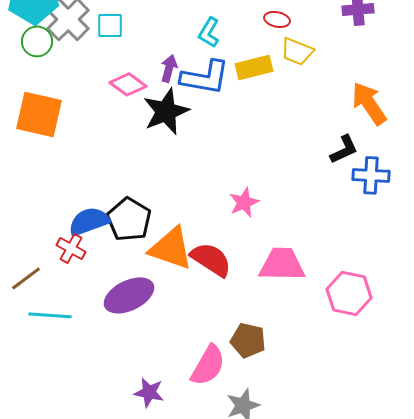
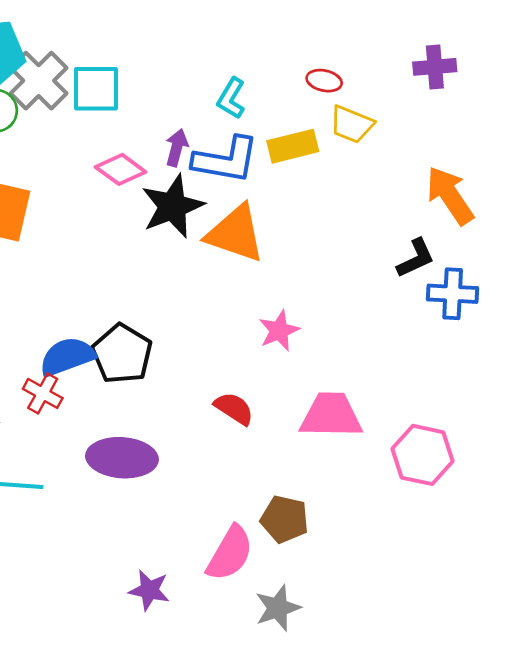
cyan square: (110, 25) -> (96, 89), size x1.4
orange triangle: (171, 248) -> (235, 234), moved
red semicircle: (211, 259) -> (234, 408), size x0.7
purple ellipse: (129, 295) -> (122, 458), turned 30

